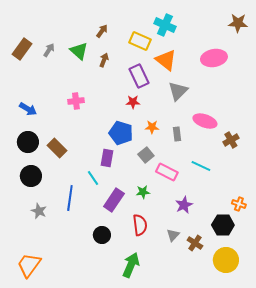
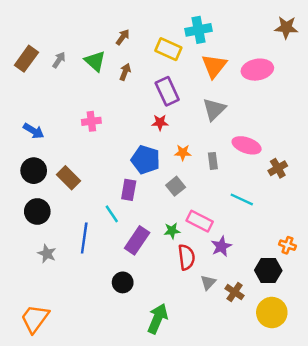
cyan cross: (165, 25) -> (198, 30), turned -35
orange triangle: (166, 60) -> (214, 66), moved, turned 30
pink rectangle: (167, 172) -> (200, 221), moved
red semicircle: (140, 225) -> (186, 257), moved

